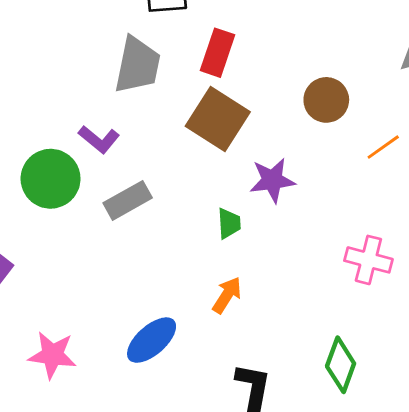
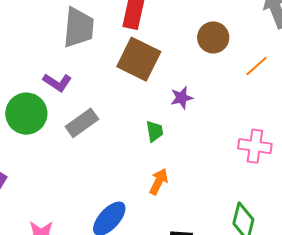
purple star: (272, 180) -> (182, 98), size x0.7

